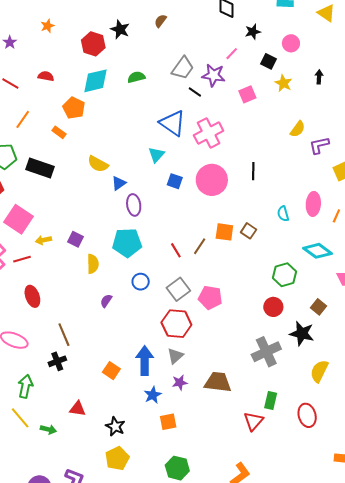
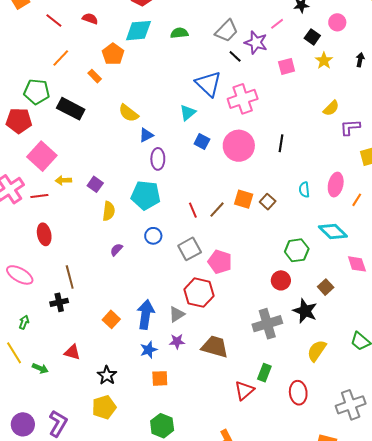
red hexagon: (176, 324) -> (199, 293), moved
green arrow: (25, 386) -> (24, 322), size x0.6

